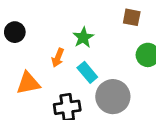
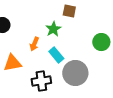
brown square: (132, 17) -> (69, 11), moved

